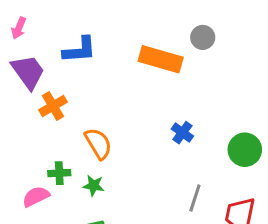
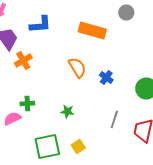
gray circle: (203, 37) -> (126, 12), moved
orange semicircle: (98, 143) -> (77, 68), moved
green star: (94, 186) -> (67, 112), moved

